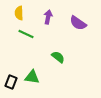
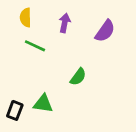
purple semicircle: (78, 23) -> (105, 31), turned -90
green semicircle: (58, 57) -> (78, 77), turned 88

